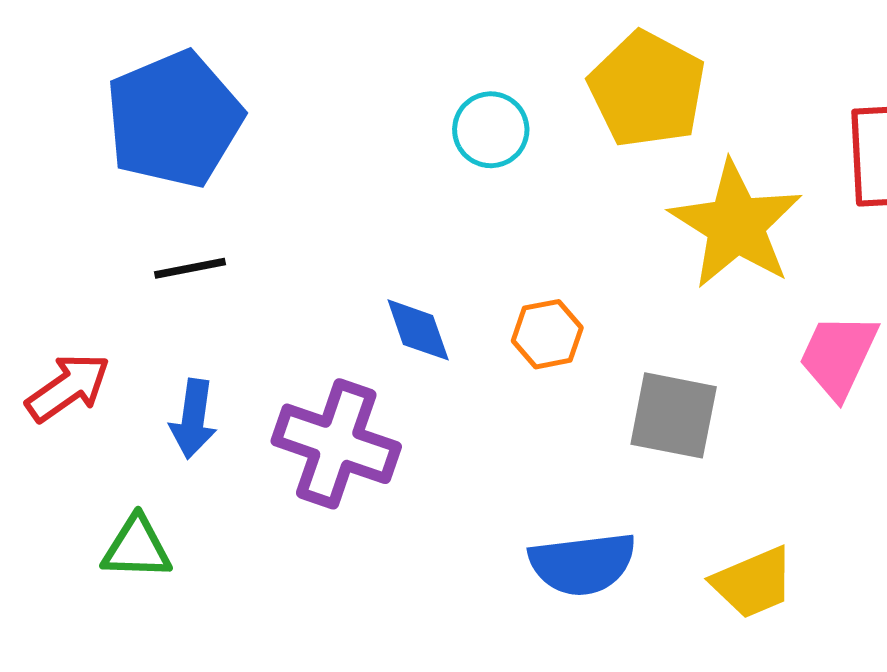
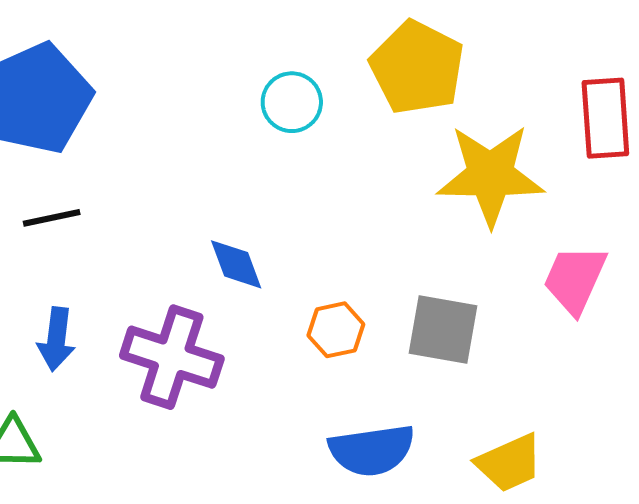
yellow star: (736, 225) -> (490, 175), turned -30
orange hexagon: (547, 334) -> (336, 330), moved

